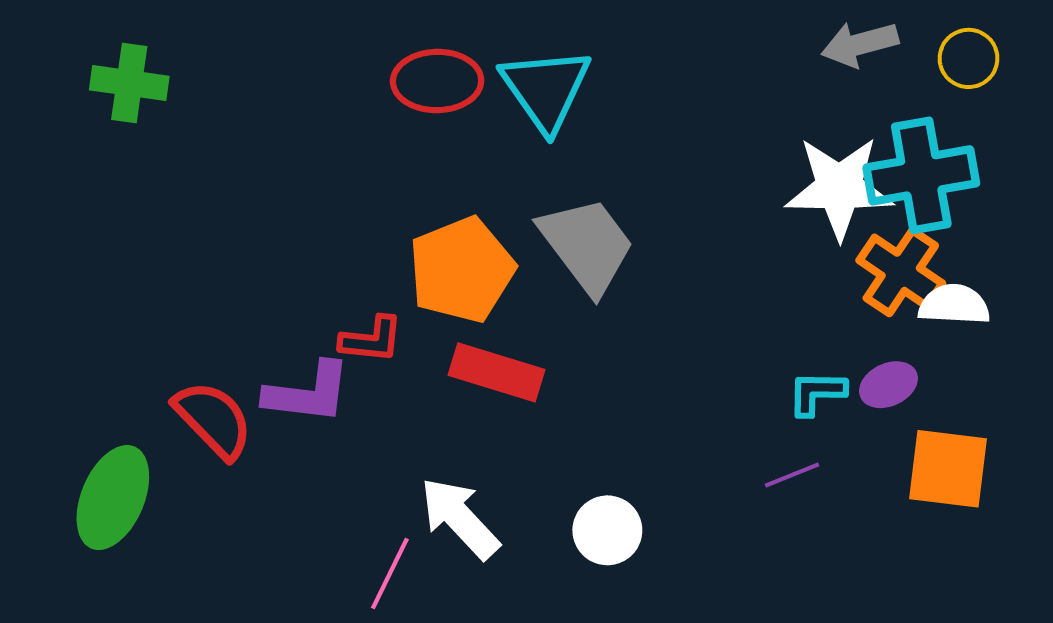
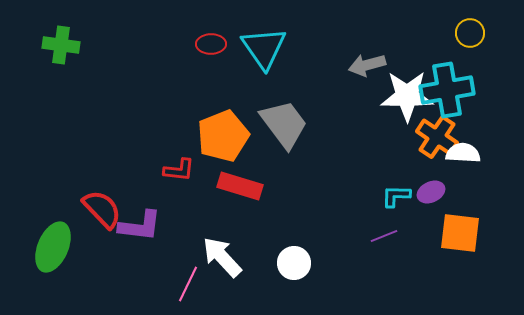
gray arrow: (860, 44) -> (367, 65), moved
red ellipse: (437, 81) -> (211, 44), size x0.7
purple L-shape: (308, 393) -> (140, 226), moved

